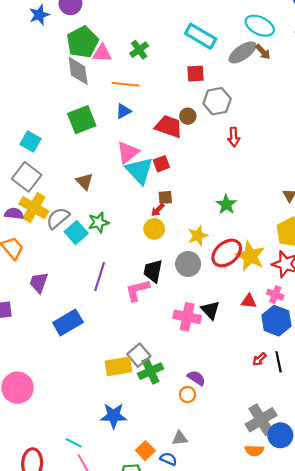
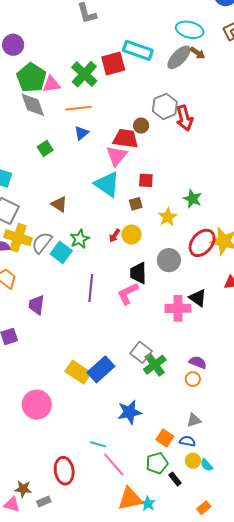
green cross: (139, 50) -> (84, 74), size x1.5
red square: (196, 74) -> (113, 63), moved, size x1.4
green square: (82, 120) -> (45, 149), size x0.6
red arrow: (234, 137) -> (184, 118), moved, size x1.4
pink triangle: (128, 152) -> (117, 156), moved
red square: (161, 164) -> (146, 180), moved, turned 35
red arrow: (158, 210) -> (114, 236), moved
yellow star: (198, 236) -> (168, 217), moved
blue rectangle: (68, 323) -> (101, 369), moved
yellow rectangle: (118, 366) -> (78, 372), moved, turned 55

